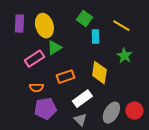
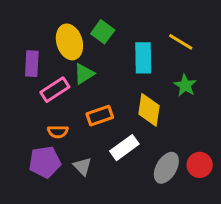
green square: (84, 19) -> (103, 32), moved
purple rectangle: (19, 24) -> (32, 64), moved
cyan rectangle: (95, 37) -> (143, 58), size x1.5
purple pentagon: (45, 109) -> (45, 162), moved
gray triangle: (80, 120) -> (82, 166), moved

